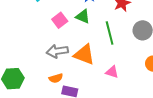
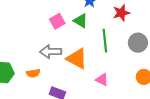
orange semicircle: (56, 78) -> (33, 73), moved

